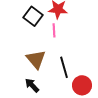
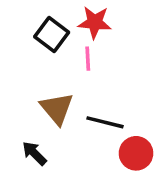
black line: (64, 67) -> (105, 122), turned -60
black arrow: (32, 85) -> (34, 153), moved

